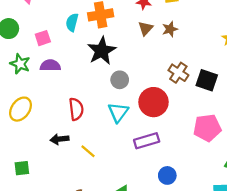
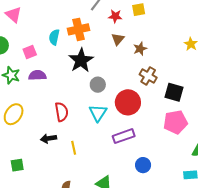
brown star: (170, 29) -> (140, 49), moved
black square: (207, 80) -> (174, 92), moved
yellow line: (88, 151) -> (74, 148), turned 40

